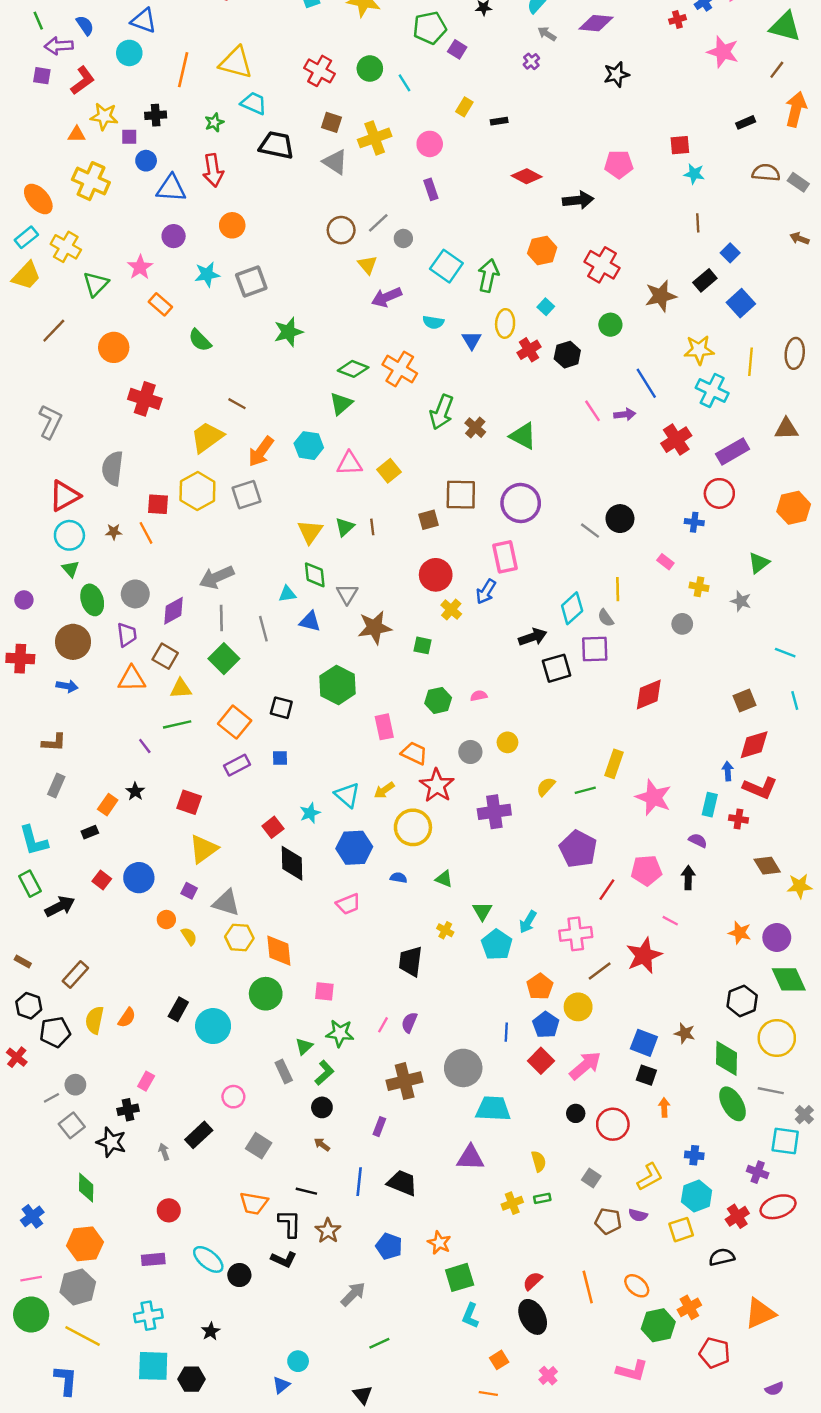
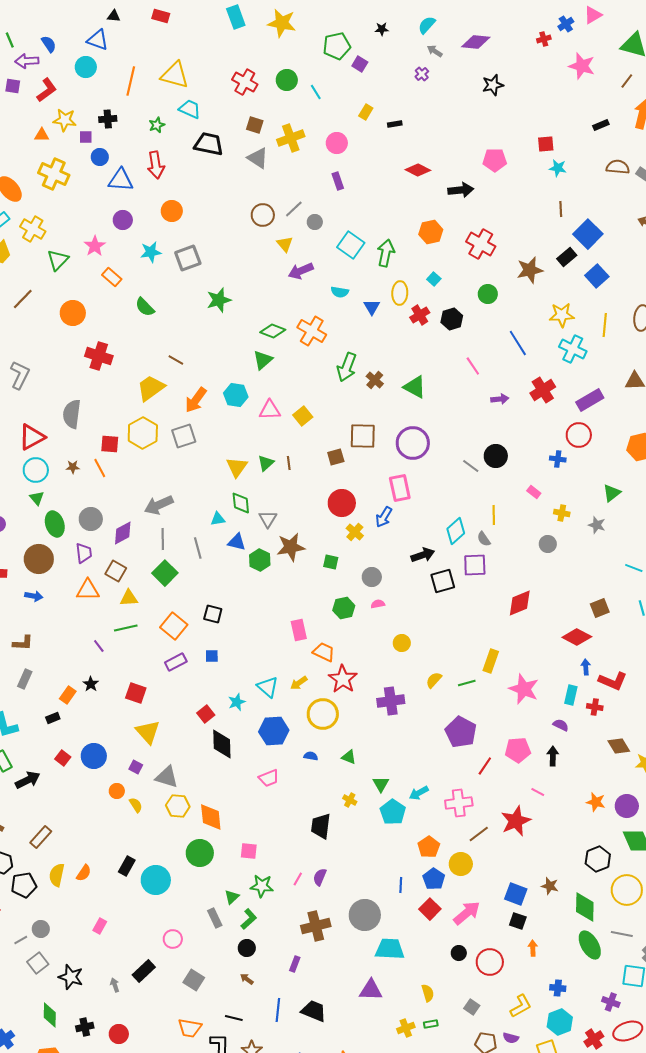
blue square: (730, 253) -> (588, 234), size x1.8
purple arrow: (625, 414) -> (500, 399), moved
green hexagon: (338, 685) -> (260, 560), moved, size x0.7
red diamond: (754, 745) -> (577, 637), moved, turned 44
gray circle: (470, 752) -> (372, 577), moved
yellow triangle: (203, 849) -> (148, 732), turned -36
cyan arrow: (528, 922) -> (419, 793), turned 30
black cross: (128, 1110) -> (85, 1027), moved

